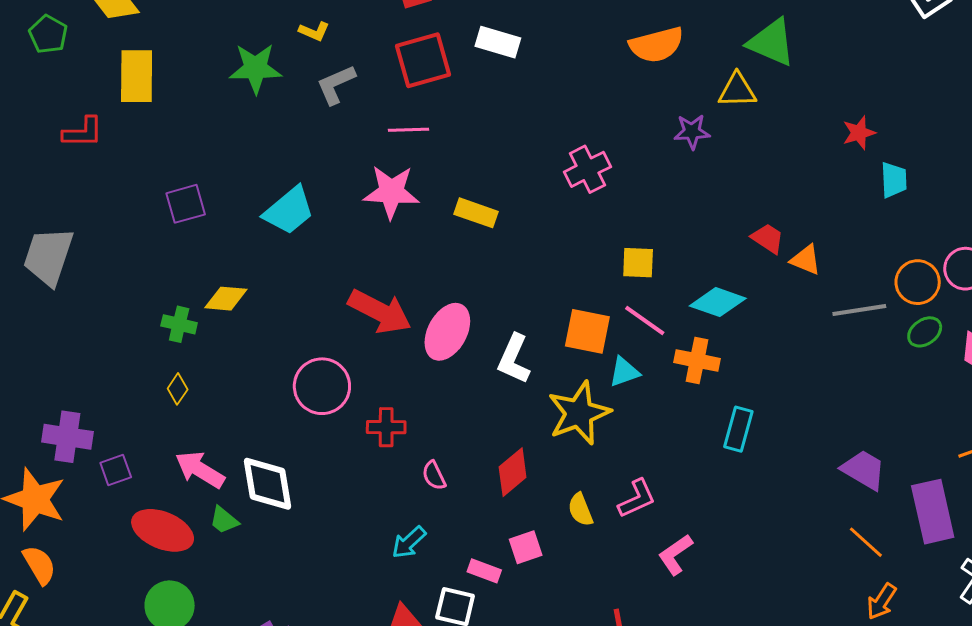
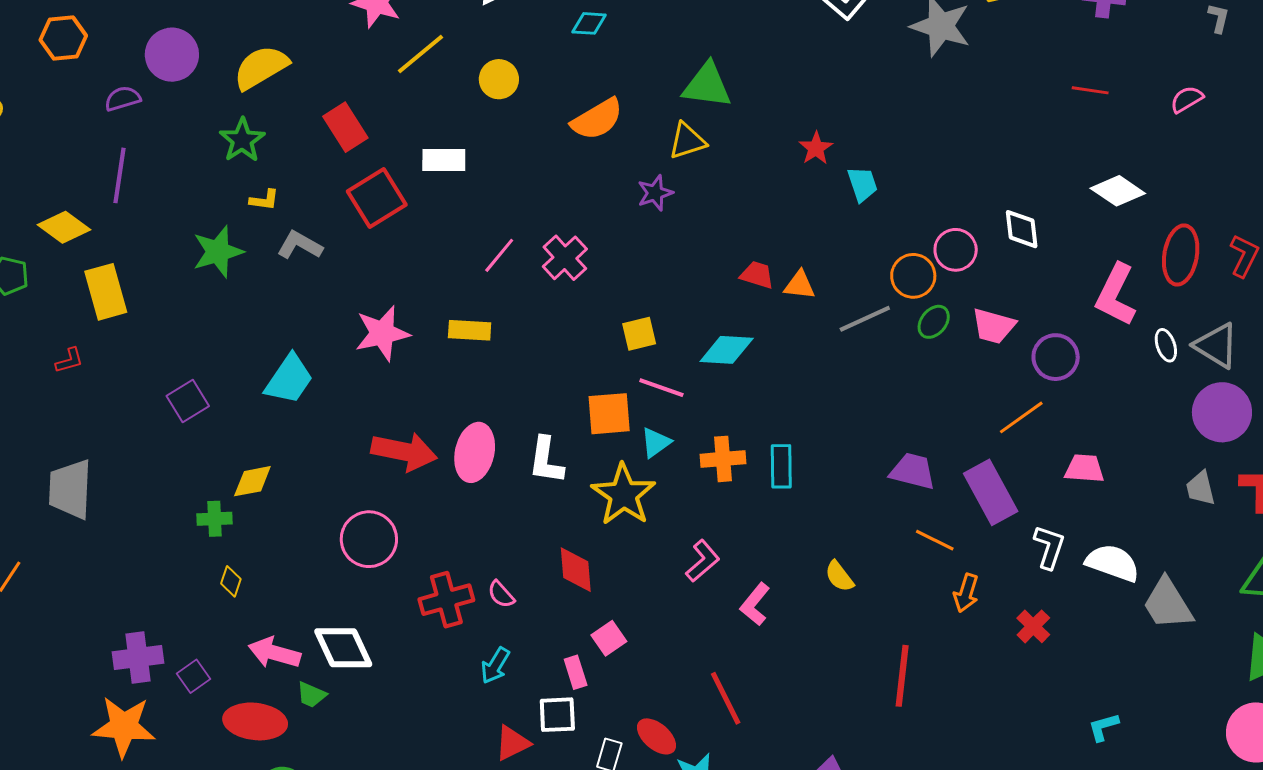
gray L-shape: (336, 85) -> (300, 245), turned 69
pink line: (409, 130) -> (499, 255), moved, turned -33
red L-shape: (83, 132) -> (69, 360), size x0.7
orange cross: (697, 360) -> (723, 459), moved
red cross: (386, 427) -> (446, 600), moved, size x1.4
red diamond: (513, 472) -> (576, 570), turned -39
yellow semicircle: (580, 510) -> (839, 576), moved
pink rectangle: (484, 571) -> (576, 672), turned 68

